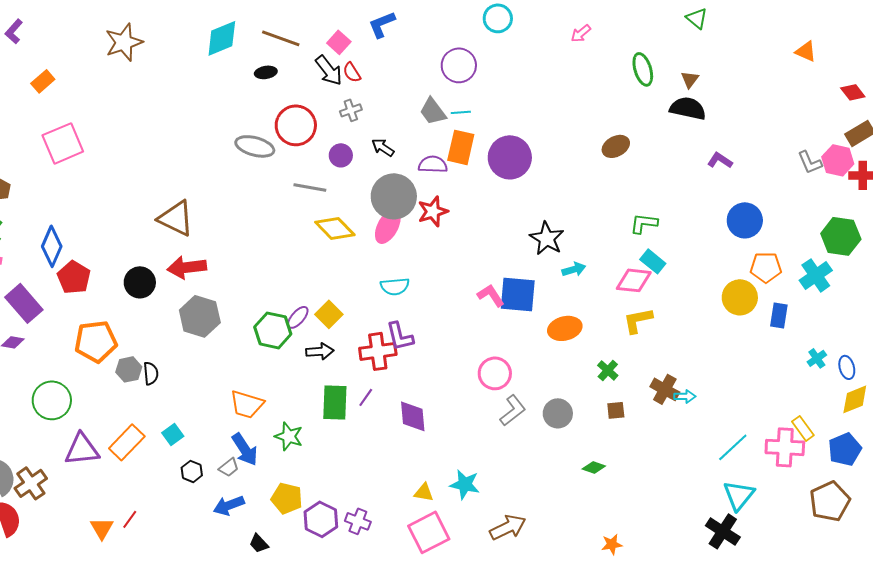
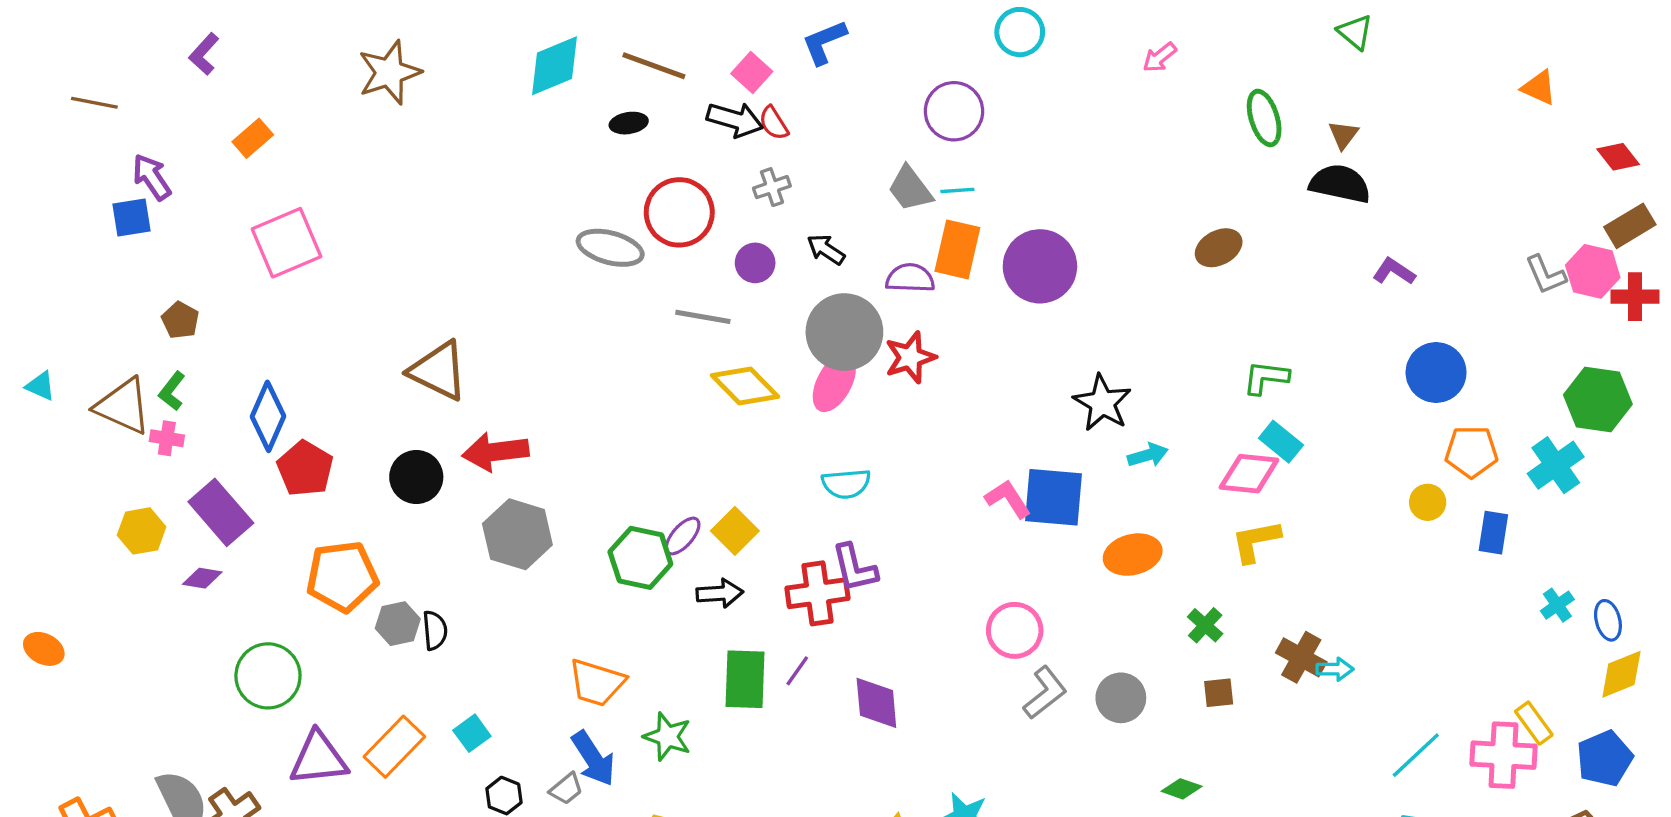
black arrow: (329, 70) -> (735, 120), turned -36
brown triangle: (176, 218) -> (438, 371), moved
yellow circle: (740, 297) -> (1428, 502), size x0.6

